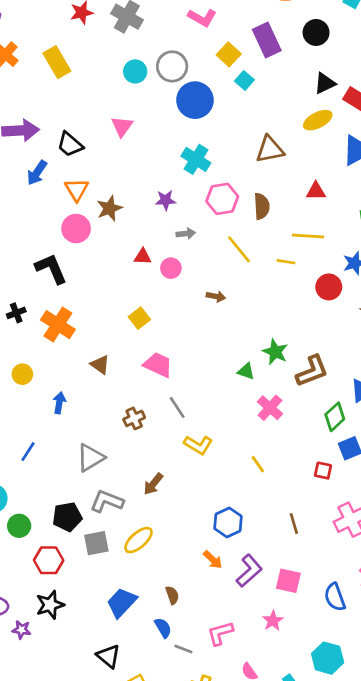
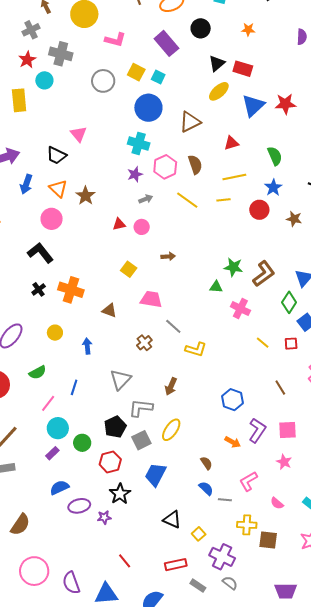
yellow square: (229, 54) -> (136, 72), moved
yellow rectangle: (57, 62) -> (19, 100), turned 40
cyan circle: (135, 71) -> (44, 80), moved
blue circle: (195, 100) -> (148, 108), moved
black trapezoid: (70, 144) -> (56, 155), moved
purple star: (166, 200) -> (135, 174), moved
pink circle: (76, 229) -> (52, 219), moved
black L-shape: (51, 269) -> (40, 253), moved
brown arrow: (216, 296) -> (168, 256), moved
yellow line: (258, 464) -> (263, 343), moved
orange arrow: (213, 560) -> (233, 442), moved
blue trapezoid: (122, 603) -> (156, 475), moved

